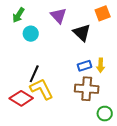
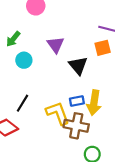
yellow arrow: (101, 65) -> (94, 103), size x1.6
yellow L-shape: (42, 89) -> (58, 113), moved

